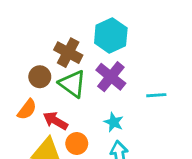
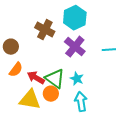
brown circle: (40, 77) -> (11, 47), moved
green triangle: (72, 84) -> (55, 79), moved
cyan line: (156, 95) -> (109, 50), moved

